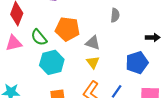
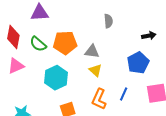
green semicircle: (39, 37) -> (38, 44), moved

